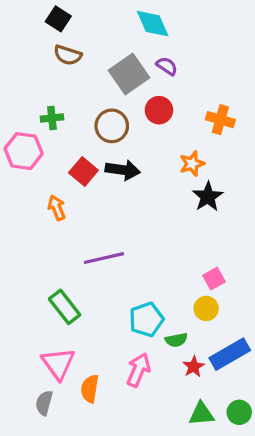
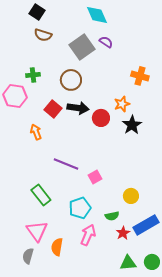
red circle: (159, 110) -> (101, 118), moved
purple line: (104, 258) -> (66, 164), turned 35
pink square: (214, 279) -> (95, 177), moved
cyan pentagon: (146, 319) -> (80, 208), moved

